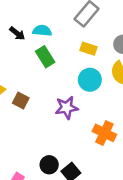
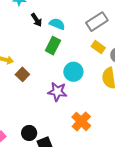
yellow rectangle: (88, 49) -> (98, 47), moved
green rectangle: (45, 57) -> (53, 46), turned 42
cyan circle: (90, 80) -> (73, 72), moved

